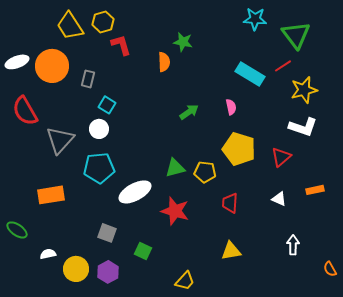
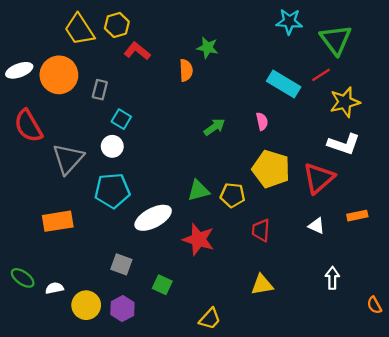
red L-shape: (121, 45) -> (137, 51), turned -35
red triangle: (281, 157) -> (319, 178), size x1.4
green ellipse: (17, 230) -> (23, 278), moved

